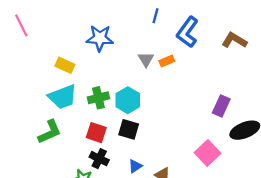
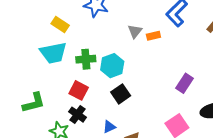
purple rectangle: (221, 106) -> (185, 83), moved
black square: (129, 129) -> (121, 94), moved, turned 30
green L-shape: (50, 132) -> (34, 103), moved

